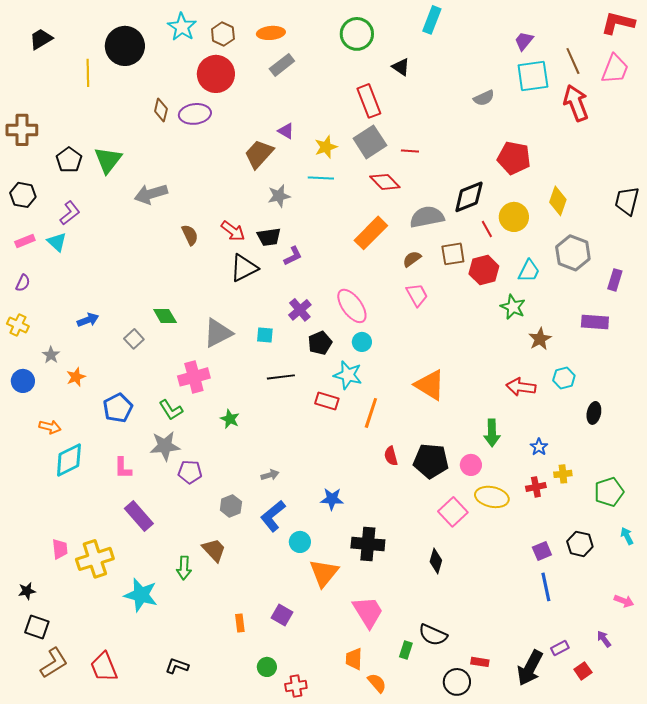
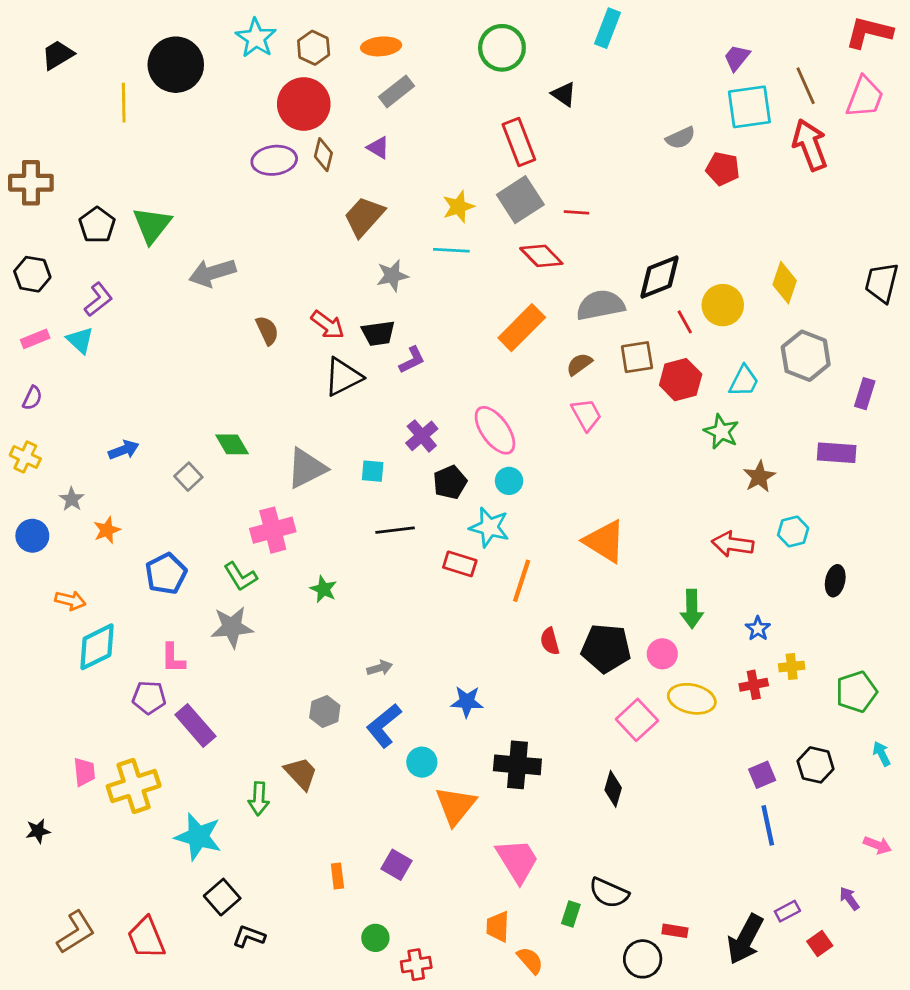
brown diamond: (161, 110) -> (323, 155), moved
purple triangle: (286, 131) -> (378, 148), moved
red pentagon: (514, 158) -> (723, 169), moved, size x0.7
purple pentagon: (190, 472) -> (149, 697), moved
black square: (37, 627) -> (222, 897), moved, turned 30

